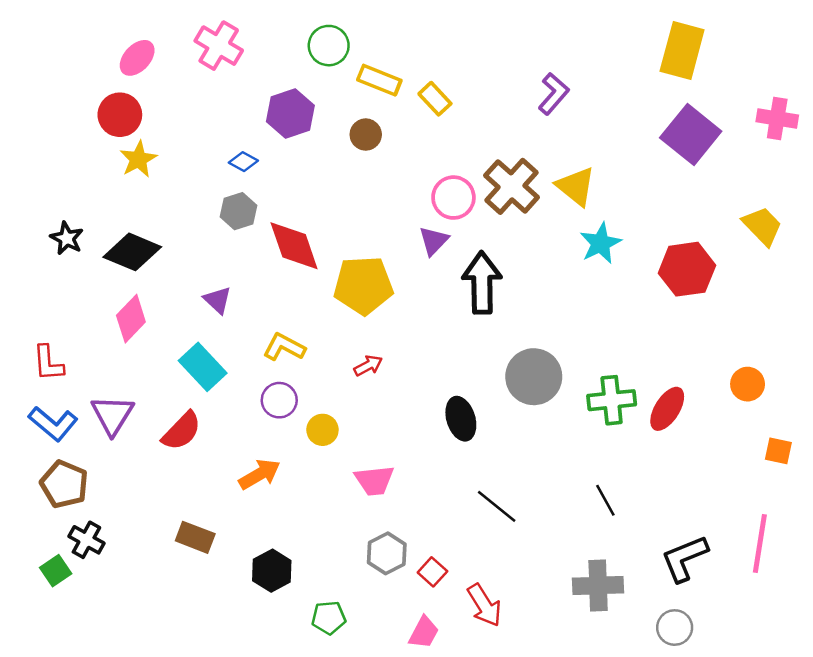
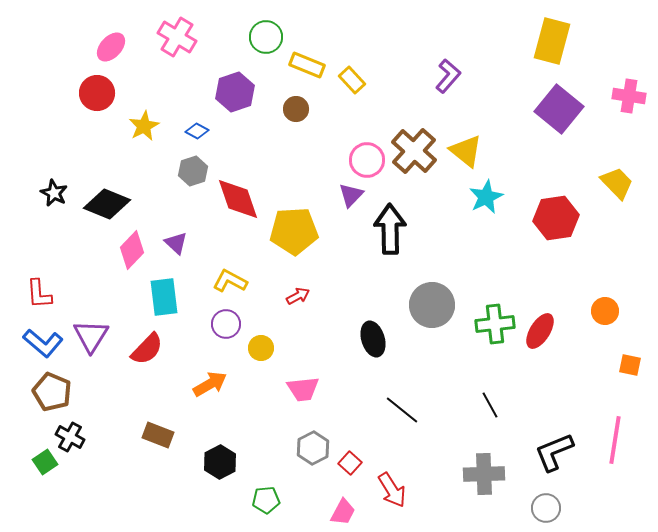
yellow star: (138, 159) -> (144, 126), moved
pink diamond: (131, 319) -> (132, 250), moved
cyan rectangle: (203, 367) -> (164, 297), turned 36

